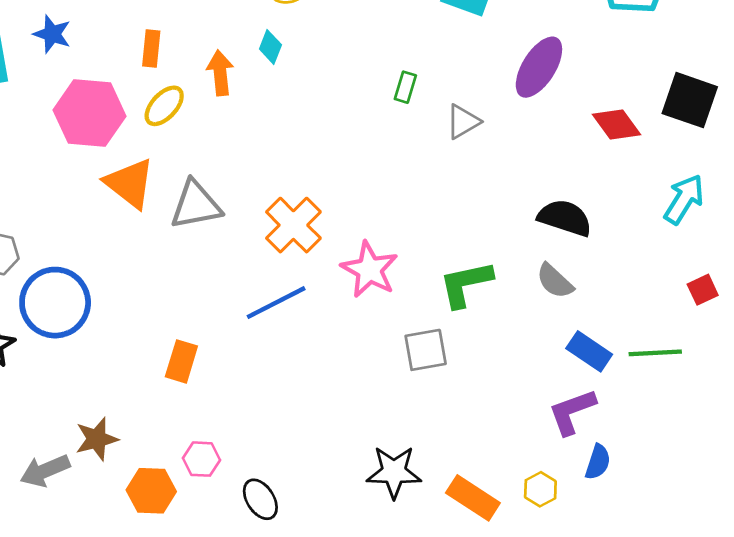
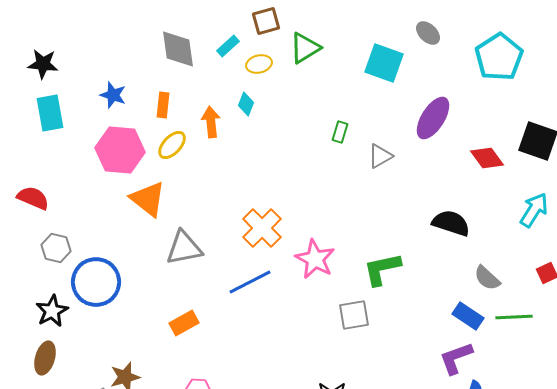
blue star: (52, 34) -> (113, 95), moved
gray triangle: (196, 205) -> (184, 248), moved
gray semicircle: (555, 281) -> (487, 278), moved
orange rectangle: (181, 361) -> (184, 323), turned 44

